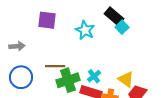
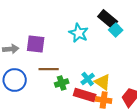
purple square: (47, 20) -> (36, 44), moved
yellow triangle: (126, 79) -> (103, 82), moved
green cross: (68, 80) -> (62, 83), size x0.6

